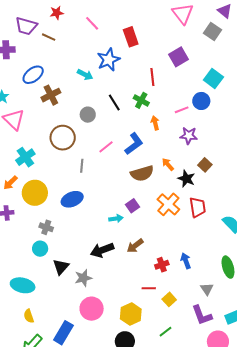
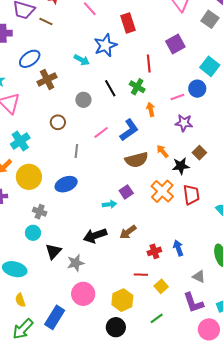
brown circle: (63, 138) -> (58, 122), size x0.6
black star: (186, 179) -> (181, 166), turned -30
gray triangle: (207, 289) -> (199, 277), turned -32

